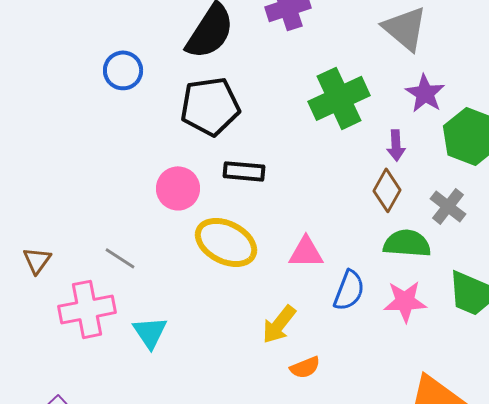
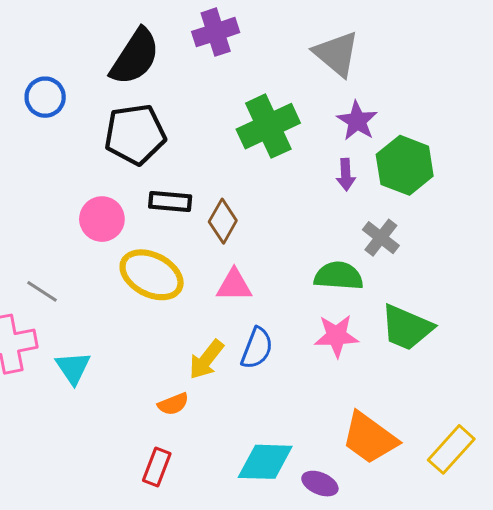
purple arrow: (396, 145) -> (346, 175), moved
brown diamond: (387, 190) -> (223, 221), moved
blue semicircle: (349, 290) -> (257, 348), moved
orange semicircle: (305, 367) -> (173, 404), moved

